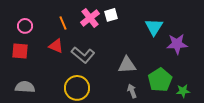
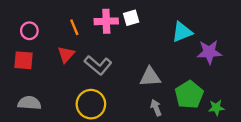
pink cross: (90, 18) -> (106, 21), turned 36
cyan triangle: (154, 27) -> (182, 32), turned 36
red triangle: (56, 46) -> (66, 54), turned 49

